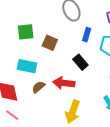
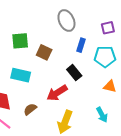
red arrow: (64, 83) -> (57, 93), turned -40
brown semicircle: (38, 87) -> (30, 109), moved

